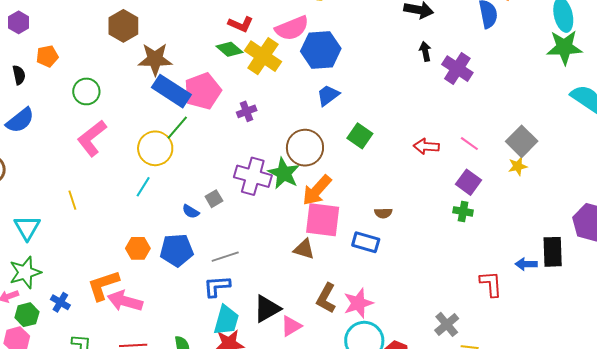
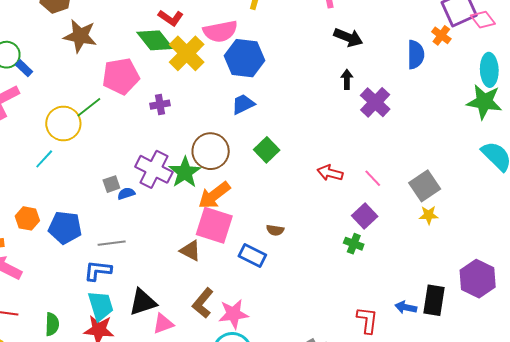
green diamond: (229, 49) -> (155, 40), size x1.4
blue rectangle: (171, 91) -> (24, 68), moved, size x0.5
yellow star: (518, 166) -> (429, 215), moved
blue semicircle: (191, 212) -> (126, 194), moved, turned 120
cyan trapezoid: (226, 320) -> (101, 306), turned -44

